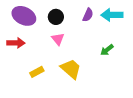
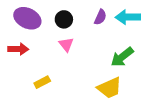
green arrow: (107, 50) -> (122, 57), size x1.5
yellow trapezoid: (71, 69) -> (110, 88), moved, turned 115

